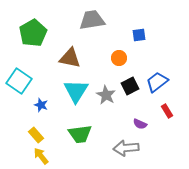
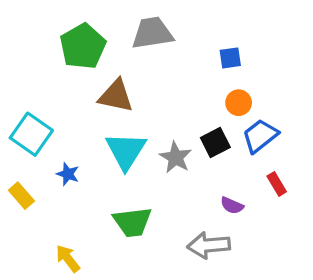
green pentagon: (33, 33) -> (83, 46), moved
orange circle: (119, 58) -> (239, 103), moved
yellow rectangle: (36, 135) -> (21, 196), moved

